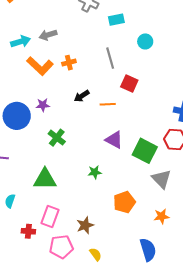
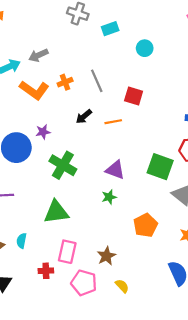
gray line: (110, 58) -> (97, 81), moved
green cross: (57, 138) -> (63, 165), size x1.4
purple triangle: (114, 140) -> (115, 170), moved
pink pentagon: (61, 247) -> (84, 283), turned 30

